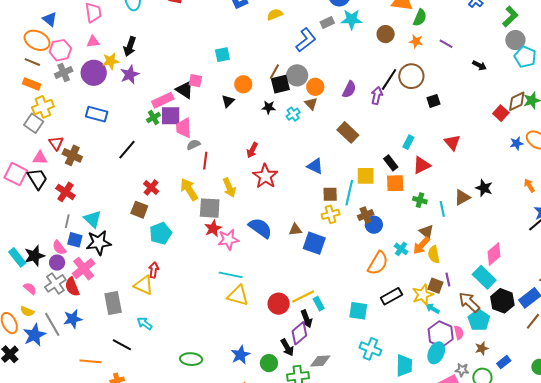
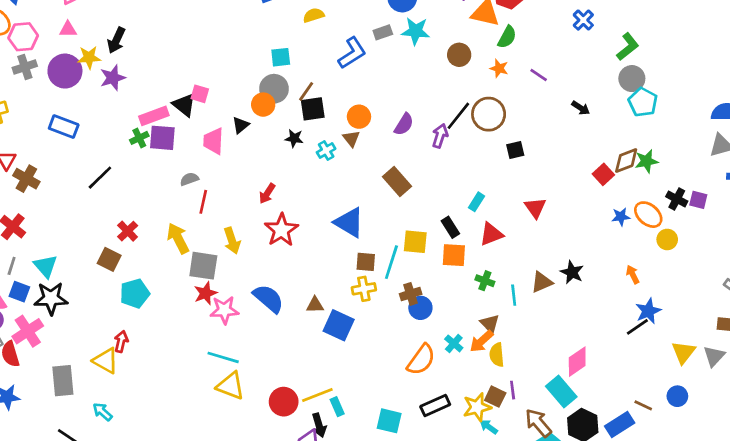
cyan square: (222, 55) -> (281, 57), moved
gray circle: (297, 75) -> (274, 89), moved
pink trapezoid: (184, 128) -> (214, 141), moved
blue triangle: (315, 166) -> (349, 222), size x1.4

